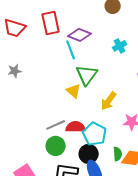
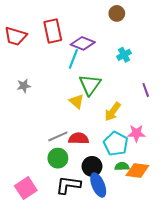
cyan line: (71, 50) -> (73, 59), turned 42
gray star: (15, 71) -> (24, 86), moved
cyan pentagon: (95, 134) -> (116, 144), moved
green semicircle: (118, 154) -> (122, 166), turned -88

